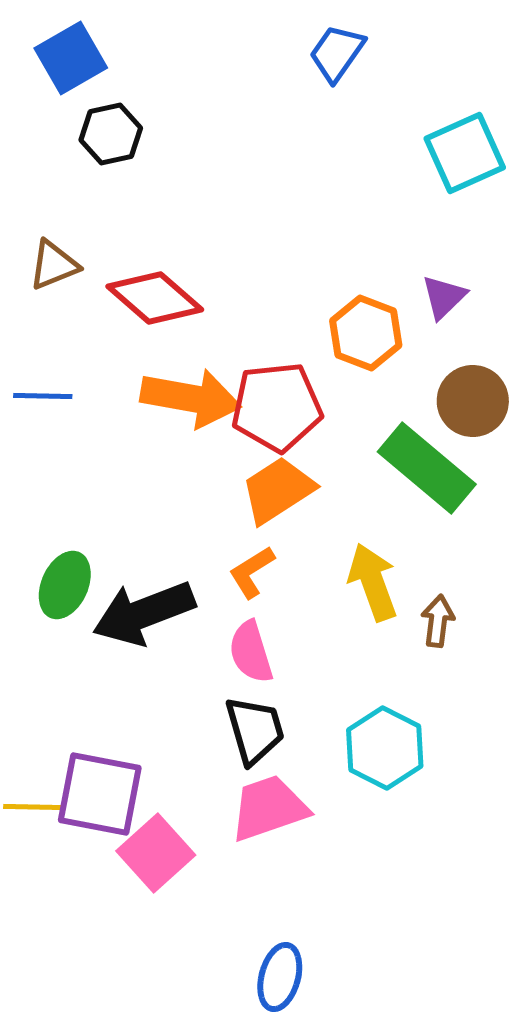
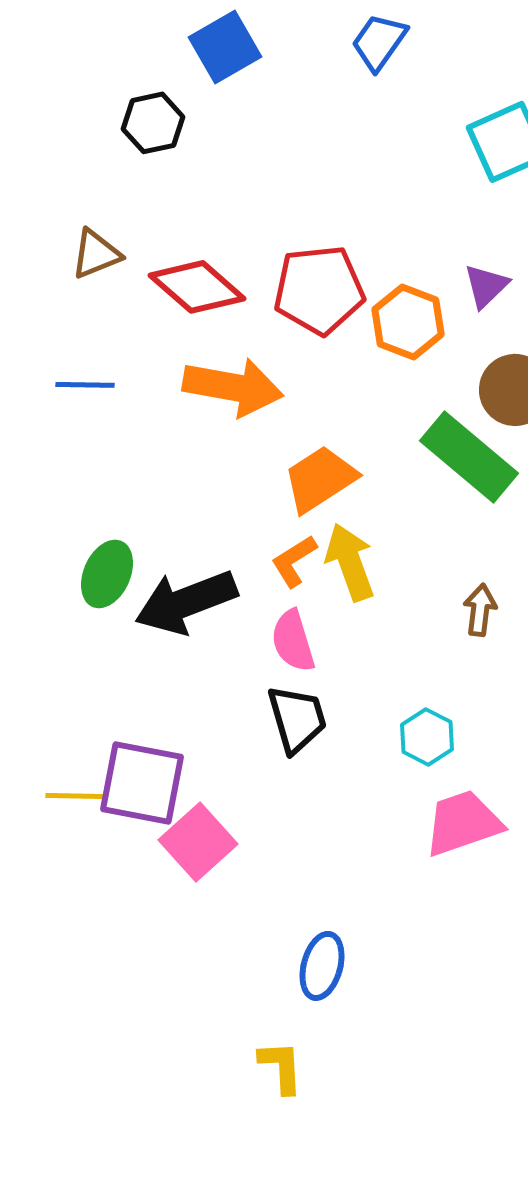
blue square: (71, 58) -> (225, 47), moved
red pentagon: (277, 407) -> (319, 290), moved
yellow arrow: (373, 582) -> (350, 562), moved
cyan hexagon: (385, 748) -> (427, 737), size x0.7
pink trapezoid: (269, 808) -> (463, 823), moved

